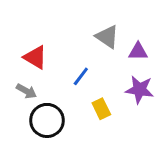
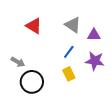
red triangle: (35, 57) -> (34, 26), moved
blue line: (81, 76) -> (69, 52), moved

